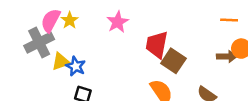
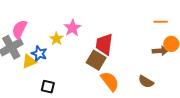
yellow star: (70, 20) -> (56, 39), moved
brown square: (173, 61) -> (96, 60), moved
blue star: (76, 66) -> (39, 54), moved

